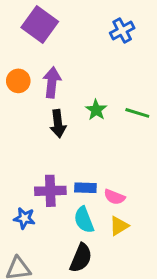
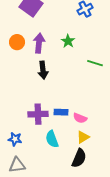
green star: (96, 110) -> (68, 41), moved
blue star: (24, 218) -> (15, 139), moved
cyan semicircle: (84, 220) -> (52, 139), moved
black semicircle: (81, 258) -> (79, 158), moved

